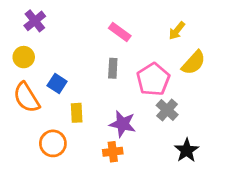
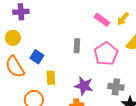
purple cross: (35, 21) -> (21, 12), turned 35
pink rectangle: (120, 32) -> (102, 20), moved
gray cross: (167, 110) -> (116, 87), moved, turned -35

